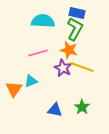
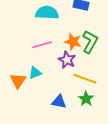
green L-shape: (75, 29) -> (90, 42), moved
yellow line: (82, 67) -> (85, 79), moved

